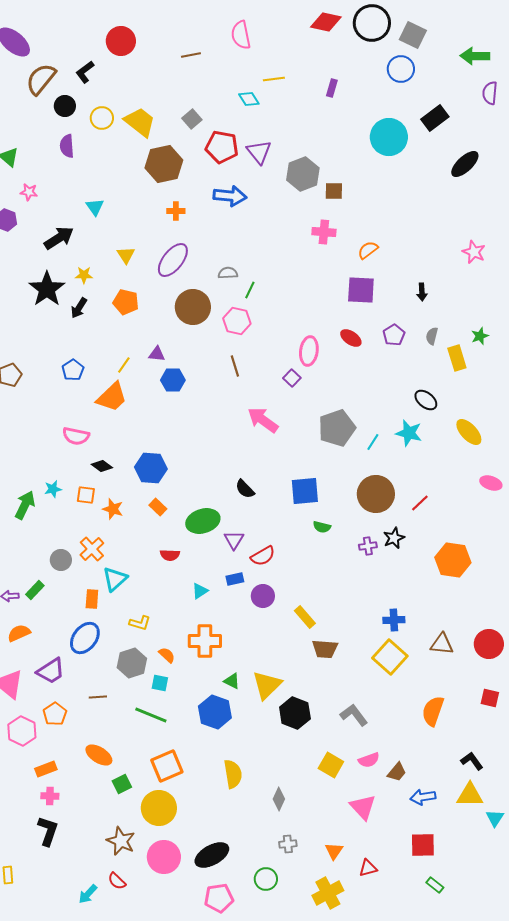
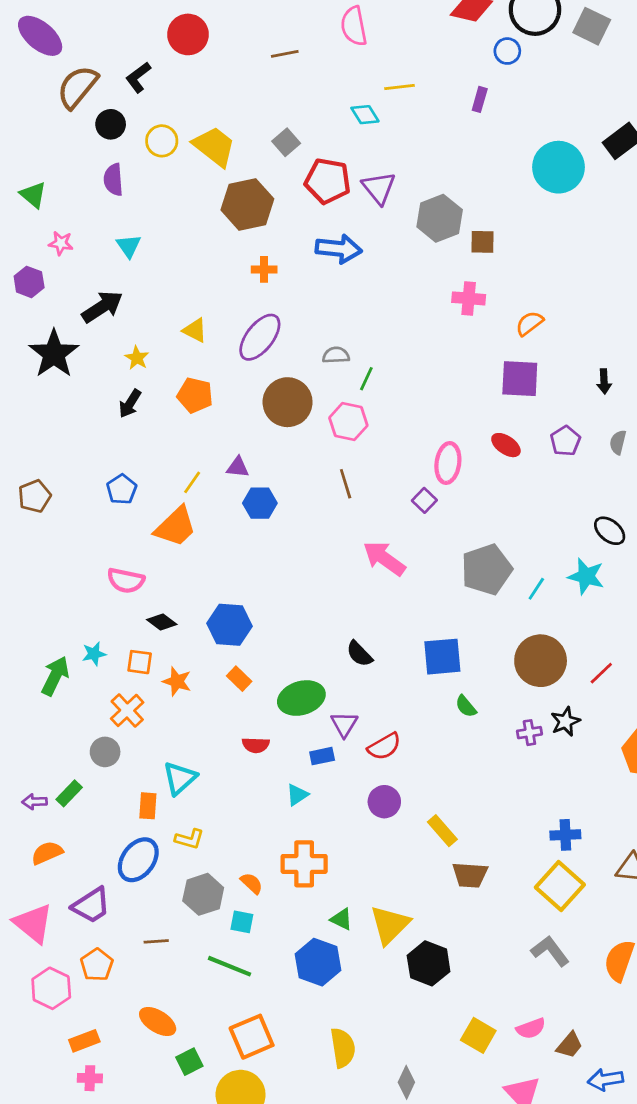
blue circle: (401, 69) -> (507, 51), moved, size x0.7
cyan triangle: (95, 207) -> (129, 246), moved
yellow triangle: (126, 255) -> (195, 330), turned -30
yellow star: (84, 275) -> (137, 358), turned 30
black star: (47, 289) -> (54, 354), moved
green semicircle: (322, 527) -> (466, 706), turned 36
orange cross: (92, 549) -> (127, 710), moved
blue rectangle: (235, 579) -> (322, 756), moved
yellow L-shape: (140, 623) -> (189, 839), moved
gray L-shape: (354, 715) -> (550, 951), moved

